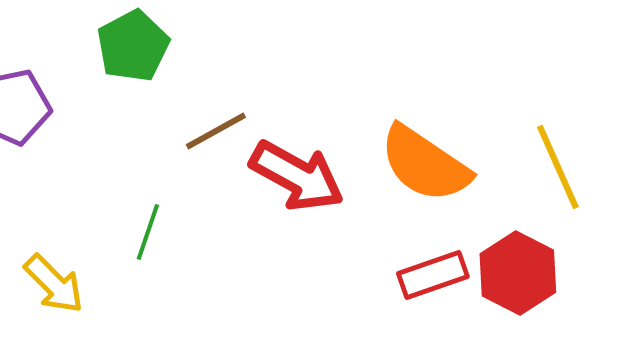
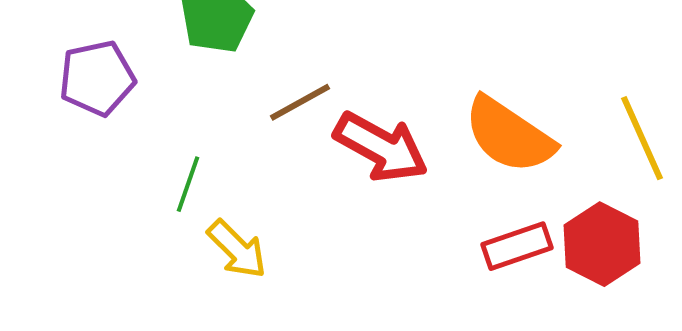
green line: (148, 232) -> (188, 184), moved
yellow arrow: (54, 284) -> (237, 249), moved

